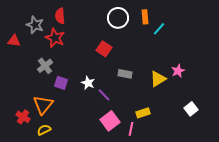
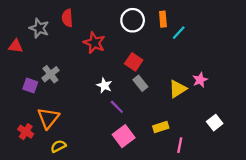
red star: (55, 38) -> (94, 43), moved
red square: (104, 49) -> (134, 62), moved
gray rectangle: (125, 74) -> (140, 83), turned 40
purple square: (61, 83) -> (30, 85), moved
white star: (88, 83) -> (104, 85), moved
pink line: (131, 129) -> (180, 145), moved
yellow semicircle: (44, 130) -> (58, 146), moved

